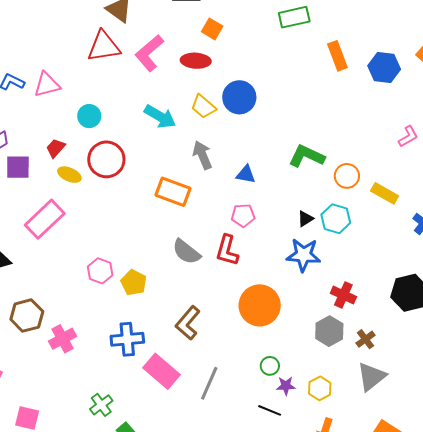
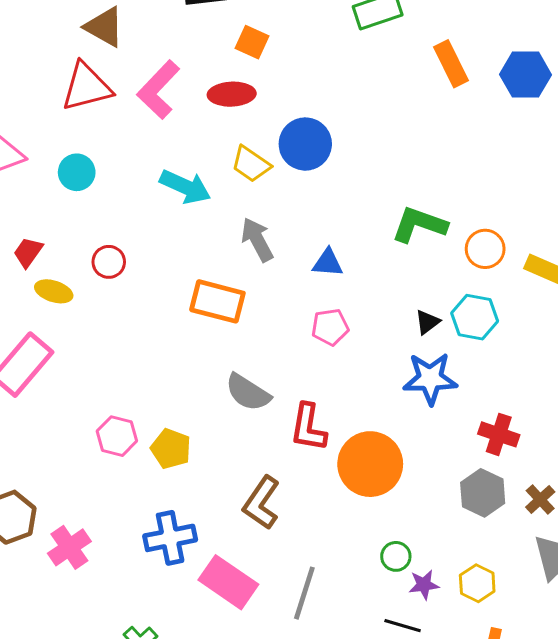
cyan circle: (89, 116) -> (77, 172), moved
red circle: (106, 159) -> (109, 262), size x0.6
red L-shape: (227, 250) -> (308, 427), moved

